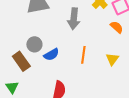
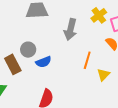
orange line: (83, 55) -> (87, 60), moved

